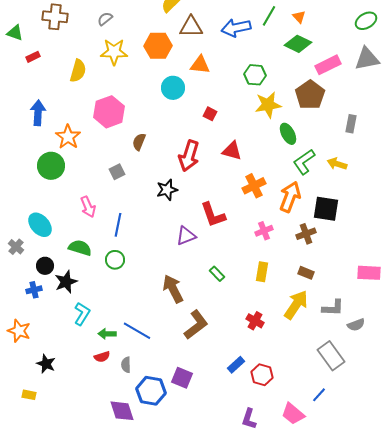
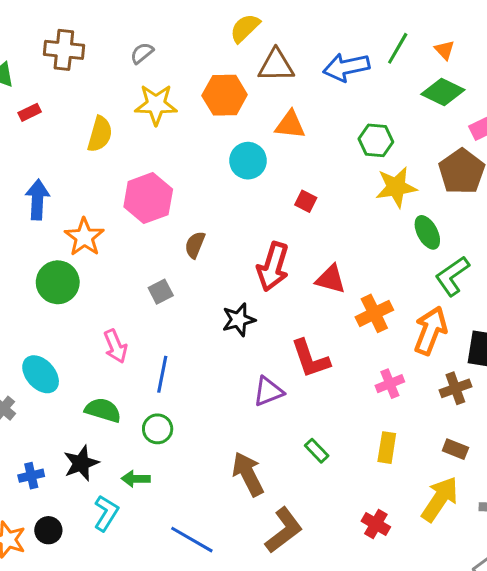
red triangle: (232, 151) -> (331, 279), moved
black circle: (45, 266) -> (48, 530), moved
green arrow: (107, 334) -> (136, 479), moved

